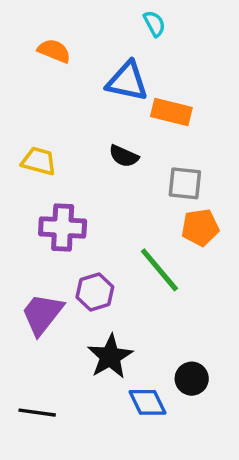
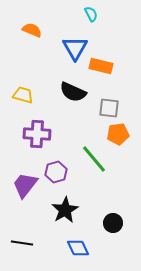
blue triangle: (127, 81) -> (75, 48), turned 48
black semicircle: (124, 156) -> (73, 92), size x1.5
blue diamond: (148, 402) -> (78, 248), moved

